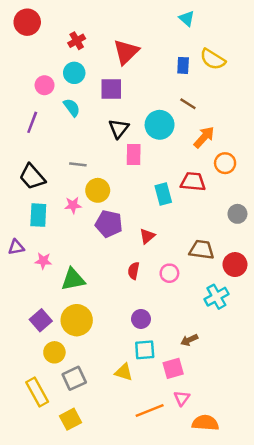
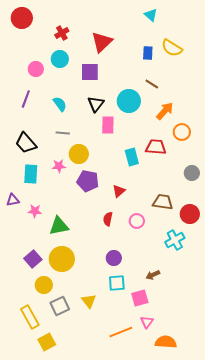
cyan semicircle: (72, 107) -> (60, 104), moved
yellow triangle: (124, 372) -> (89, 301), moved, turned 35
yellow square: (70, 419) -> (47, 342), moved

